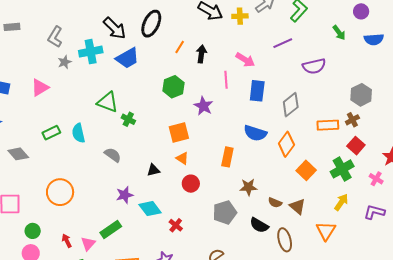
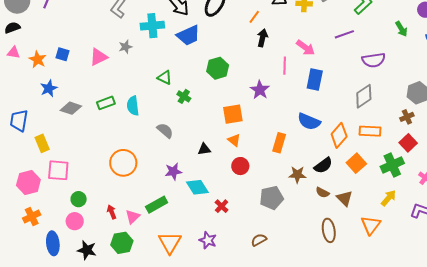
orange line: (180, 47) -> (254, 17), moved
gray star: (65, 62) -> (125, 47), moved
green hexagon: (173, 87) -> (218, 68), moved
green triangle: (108, 102) -> (165, 78), size x0.7
gray diamond: (291, 105) -> (364, 96), moved
orange rectangle: (328, 125) -> (370, 131), moved
gray diamond: (18, 154) -> (71, 108), moved, turned -35
orange circle: (60, 192) -> (123, 163), moved
black semicircle: (259, 225) -> (323, 165), moved, turned -72

